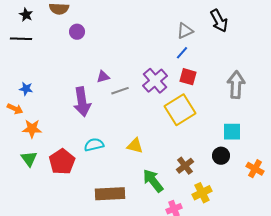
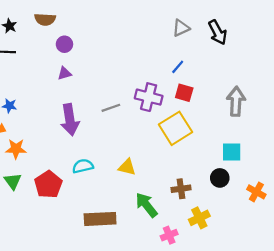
gray triangle: (185, 31) -> (181, 28), moved
purple triangle: (103, 77) -> (64, 73), moved
purple cross: (155, 81) -> (149, 97), turned -35
brown cross: (185, 166) -> (181, 189), turned 30

